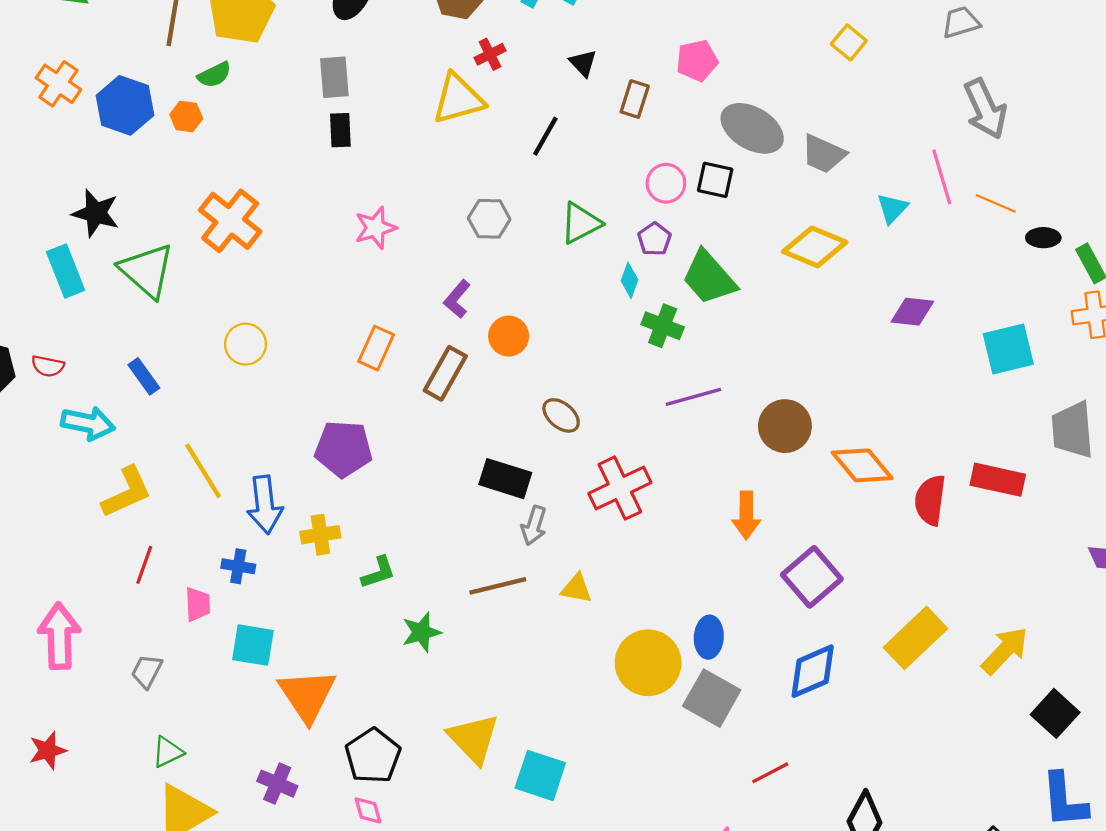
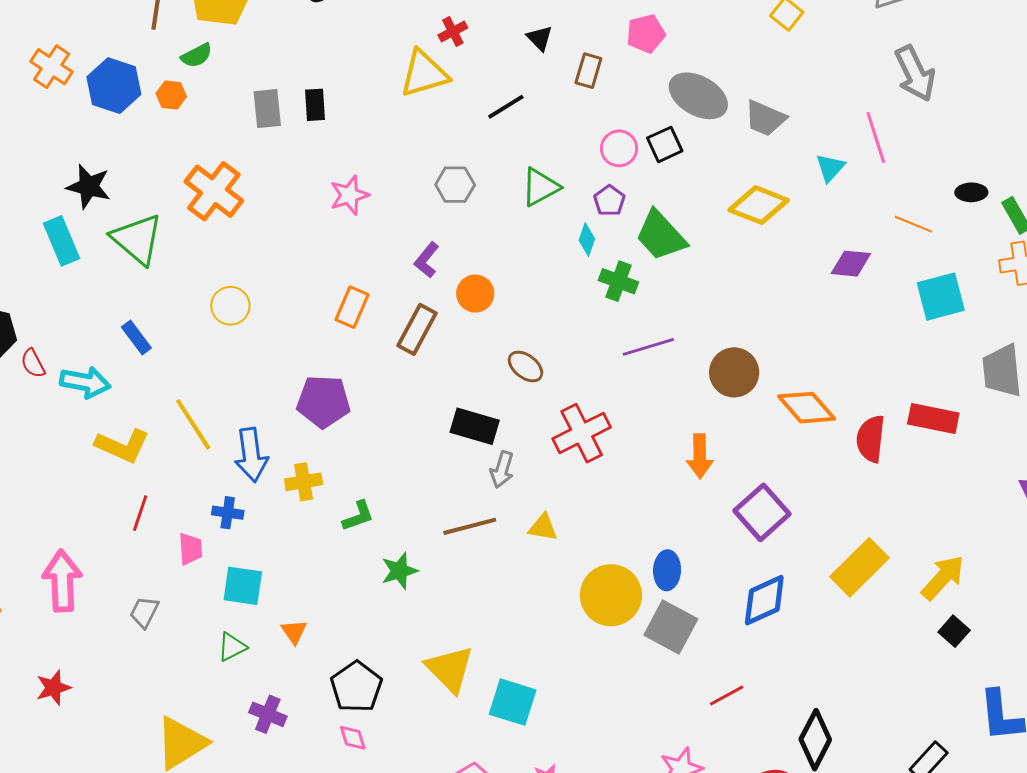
gray rectangle: (334, 77) -> (267, 109), moved
black line: (545, 136) -> (506, 107), turned 30
black square: (715, 180) -> (665, 144), turned -36
orange line: (996, 203) -> (913, 224), moved
red semicircle: (48, 366) -> (33, 363), moved, turned 52
yellow L-shape: (127, 492) -> (122, 446), turned 50
orange triangle: (307, 695) -> (294, 632), size x0.5
black square: (1055, 713) -> (954, 631), moved, size x0.7
green triangle: (168, 752) -> (232, 647), moved

